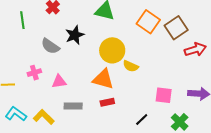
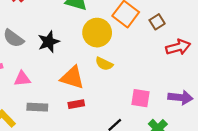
brown square: (176, 28) -> (157, 22), size x0.6
black star: (75, 35) -> (49, 42), moved
yellow circle: (112, 50) -> (97, 33), moved

